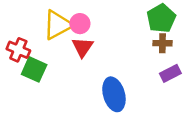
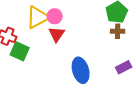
purple rectangle: (170, 73) -> (124, 67), moved

